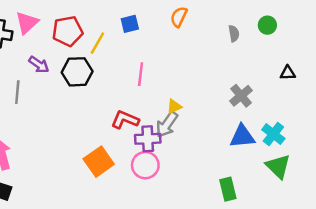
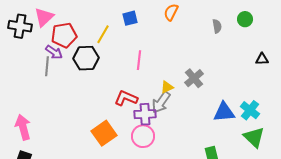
red pentagon: (68, 31) -> (64, 35), moved
gray line: (17, 92) -> (47, 66), moved
gray cross: (241, 96) -> (194, 78), moved

